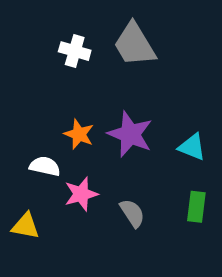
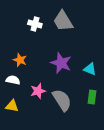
orange star: (79, 134) -> (20, 60), moved
white semicircle: (45, 166) -> (13, 80), moved
gray semicircle: (132, 213) -> (62, 100), size x1.6

